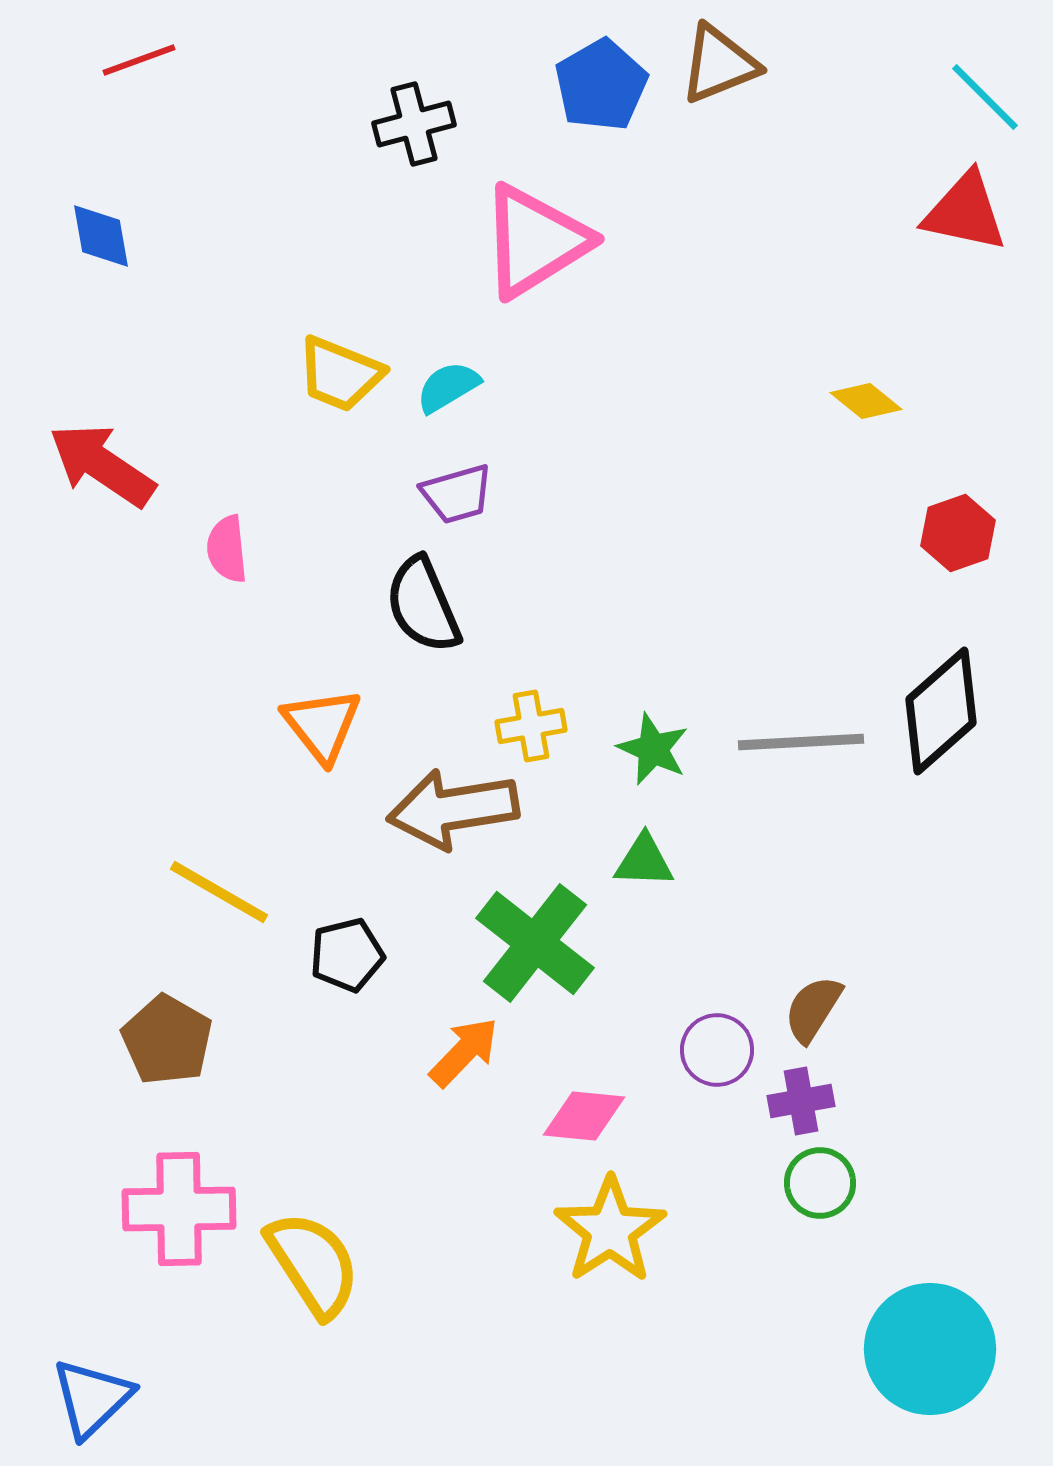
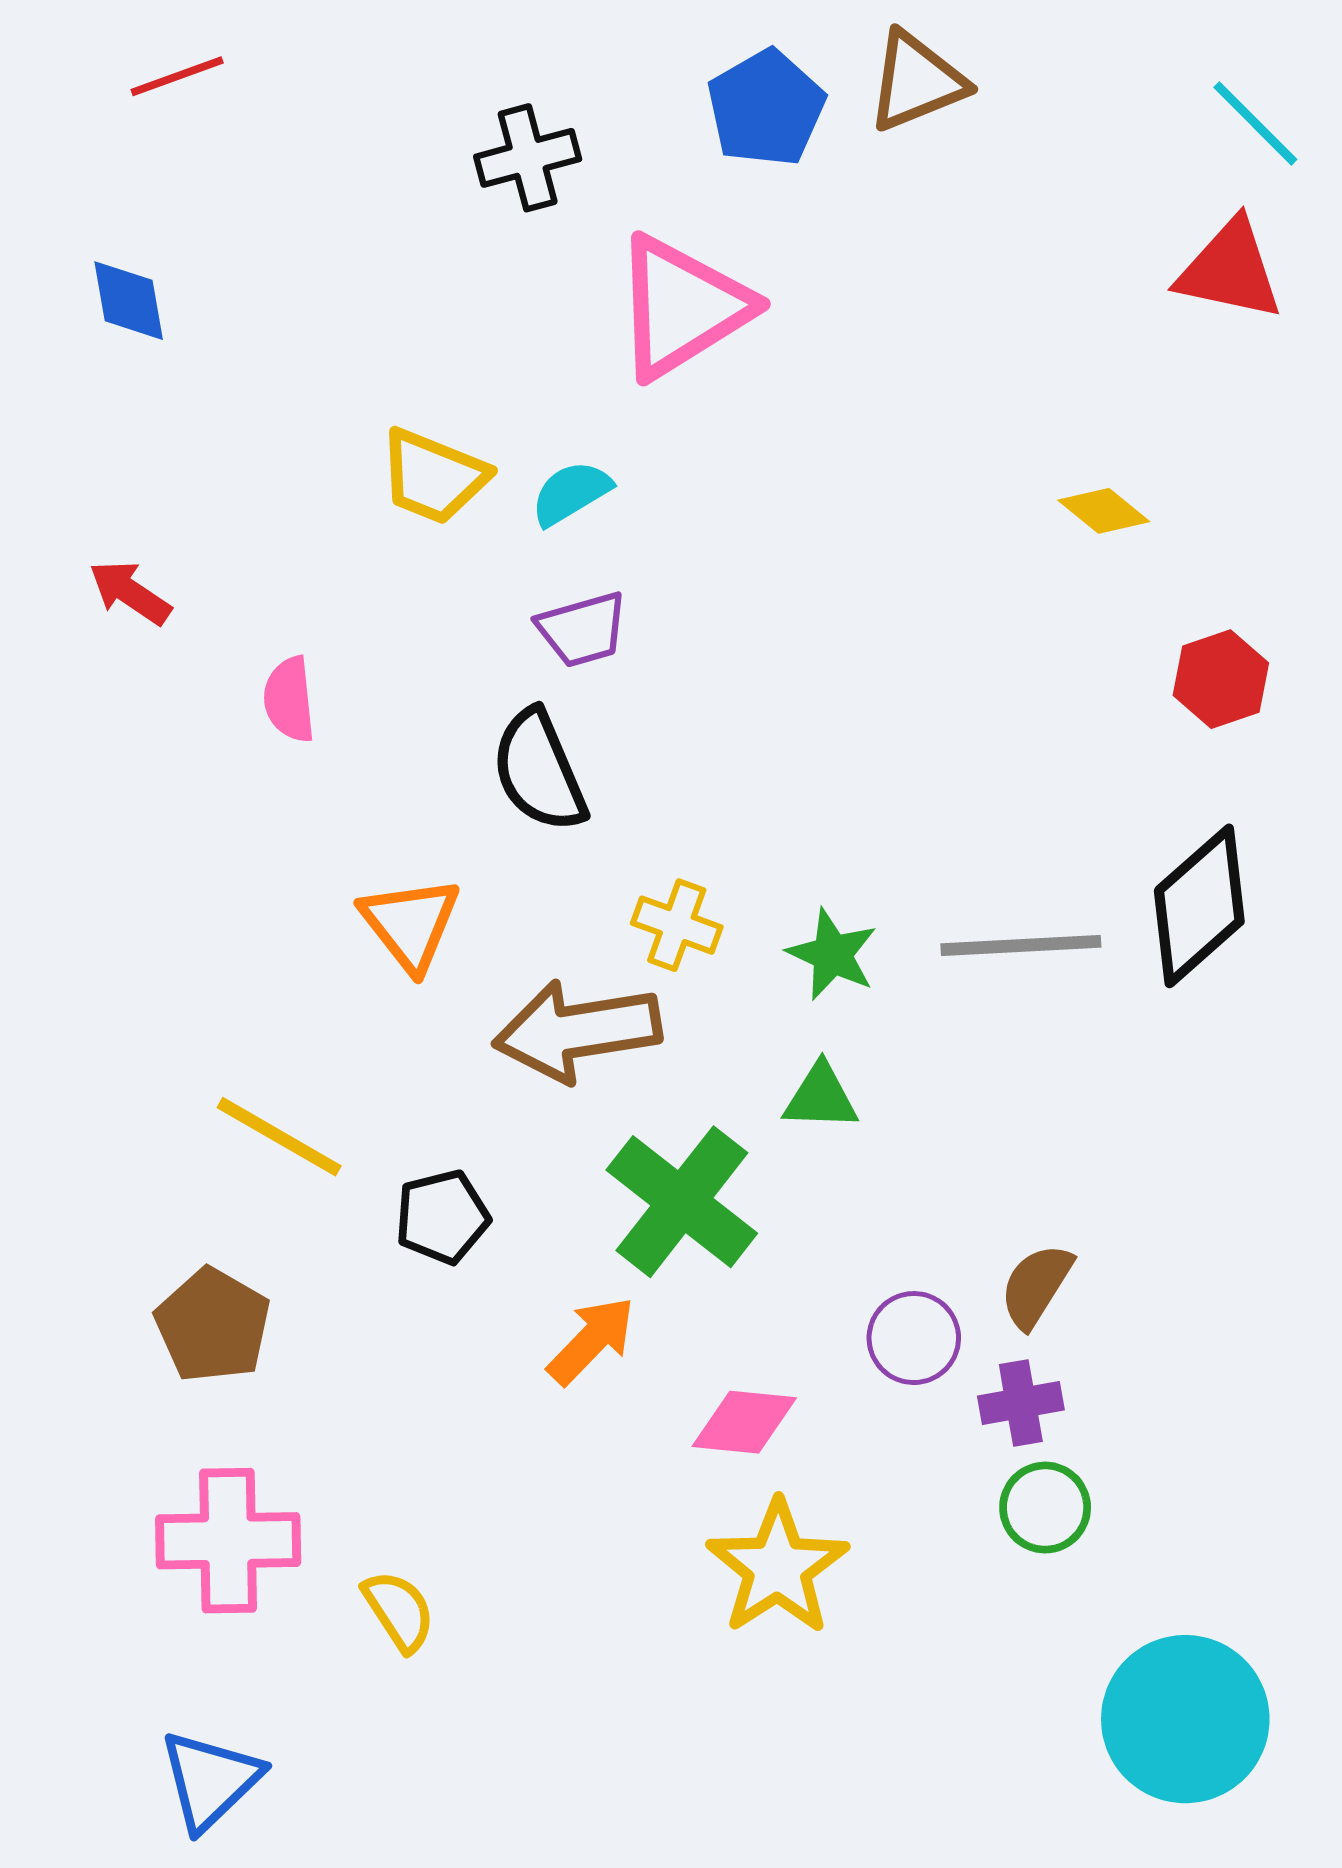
red arrow: (102, 465) -> (130, 592), size x0.6
yellow cross: (531, 726) -> (677, 925), turned 30
yellow semicircle: (313, 1264) -> (399, 1611), size x0.6
blue triangle: (92, 1398) -> (210, 1780), moved

